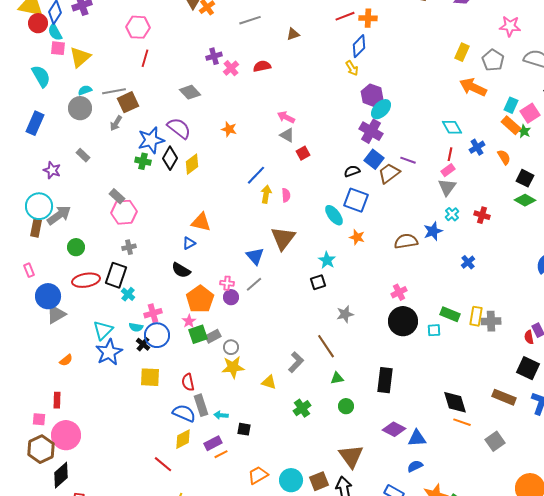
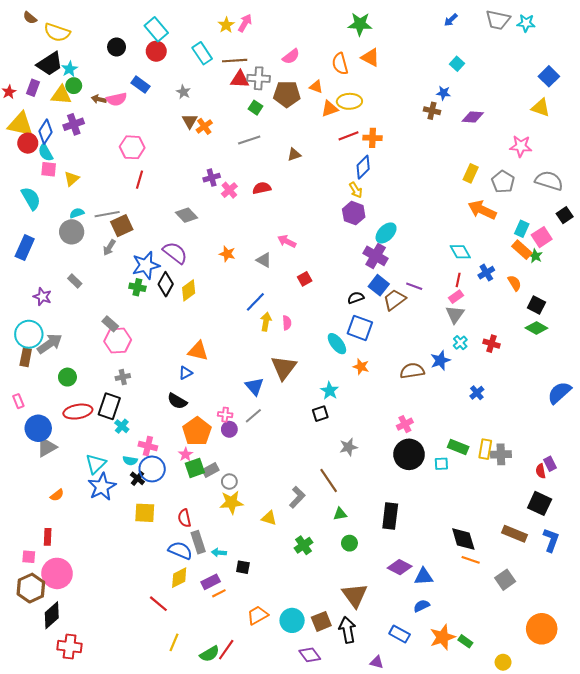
yellow triangle: (80, 57) -> (72, 179), size x0.7
purple hexagon: (372, 95) -> (354, 213), moved
gray triangle: (287, 135) -> (264, 260), moved
pink cross: (153, 313) -> (148, 446), turned 30

